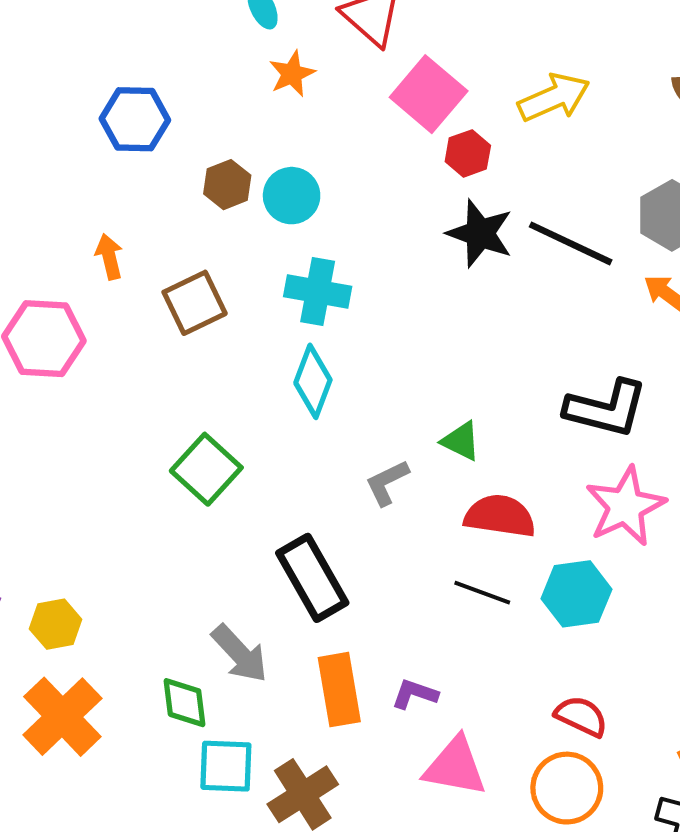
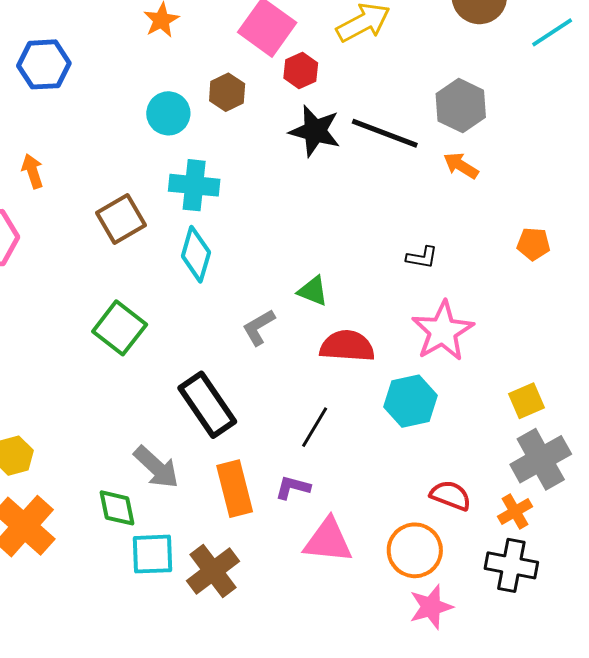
brown hexagon: (227, 185) -> (227, 92), moved
brown square: (195, 303) -> (121, 219), moved
black L-shape: (606, 408) -> (422, 257), size x0.5
black line: (482, 593) -> (315, 427), moved, turned -75
red semicircle: (581, 716) -> (451, 495), moved

